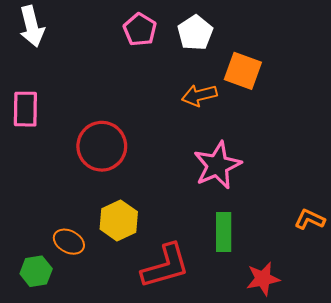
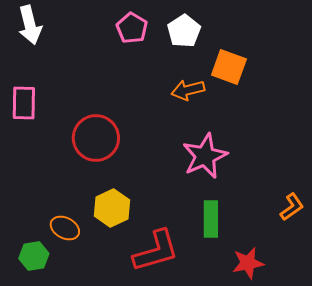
orange L-shape: (310, 219) -> (292, 207), turned 120

